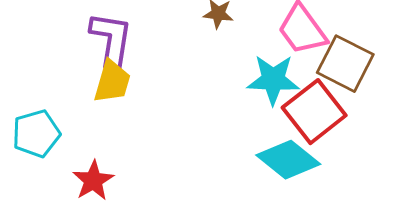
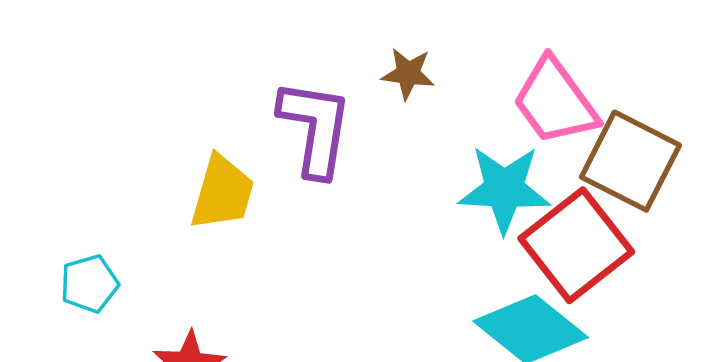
purple L-shape: (111, 40) -> (315, 128), moved
cyan pentagon: (36, 134) -> (89, 284), size x0.7

